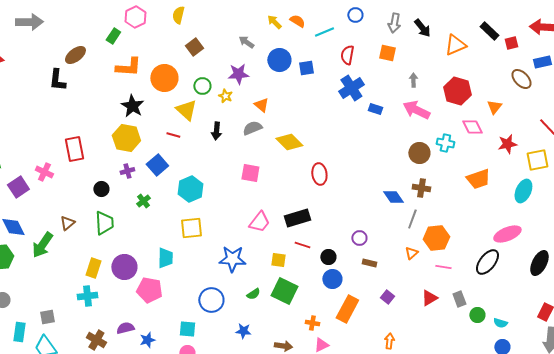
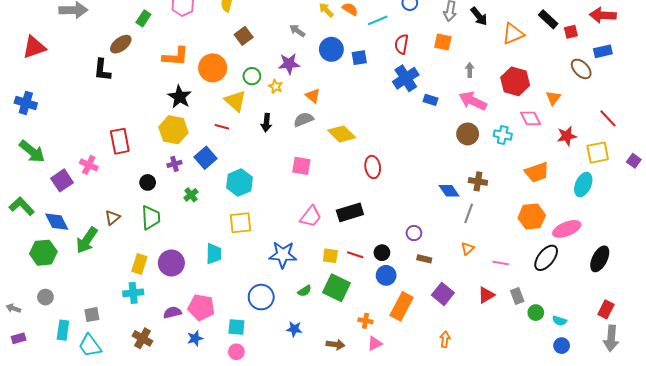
green rectangle: (113, 36) -> (143, 18), moved
brown circle: (419, 153) -> (468, 134), moved
orange hexagon: (436, 238) -> (532, 217), moved
red line: (302, 245) -> (355, 255), moved
pink pentagon: (149, 290) -> (201, 307), moved
purple square: (387, 297) -> (443, 294), size x1.5
purple semicircle: (125, 328) -> (172, 313), moved

